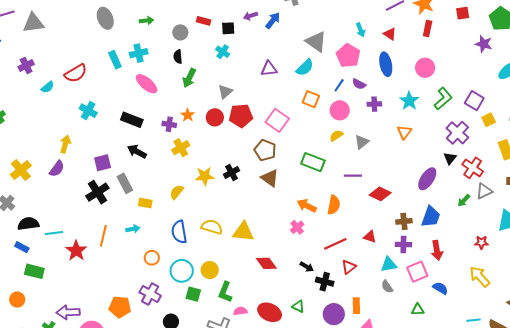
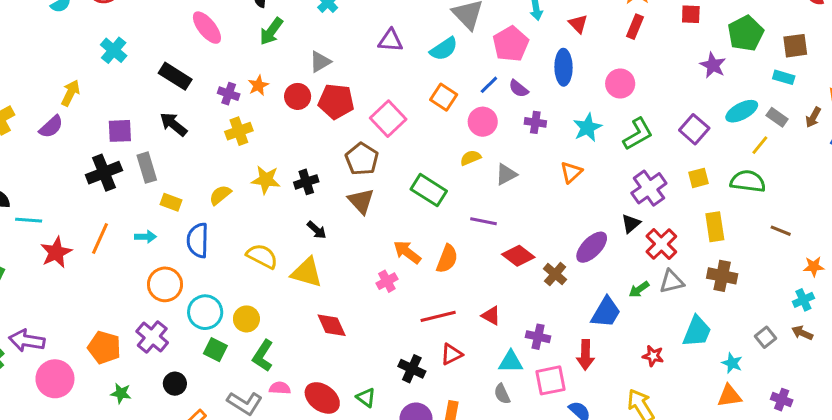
purple square: (474, 101) -> (694, 129), moved
blue trapezoid: (431, 217) -> (606, 312), moved
brown cross: (404, 221) -> (555, 274), moved, turned 35
blue semicircle: (179, 232) -> (198, 240), moved
orange circle: (152, 258) -> (165, 284), size x1.5
black arrow: (307, 267) -> (317, 230), moved

